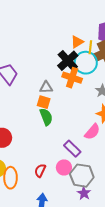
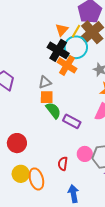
yellow line: (90, 47) -> (76, 31), turned 40
orange cross: (72, 78) -> (67, 65), turned 30
purple rectangle: (72, 149) -> (72, 121), moved

